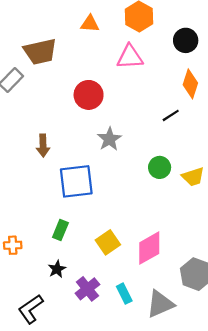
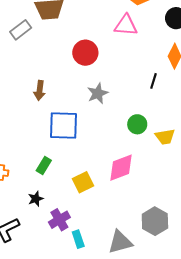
black line: (171, 115) -> (153, 81), turned -49
pink diamond: (149, 248) -> (121, 168), moved
cyan rectangle: (124, 294) -> (78, 239), moved

